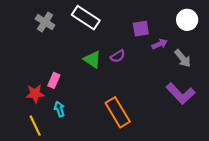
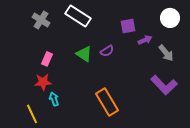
pink rectangle: (54, 80) -> (47, 59), moved
red star: (35, 94) -> (43, 82), moved

